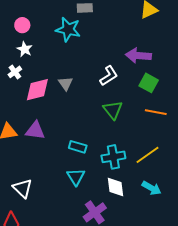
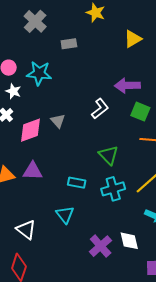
cyan star: (68, 30) -> (39, 73), moved
green triangle: (113, 110) -> (109, 155), moved
cyan triangle: (76, 177) -> (65, 215), moved
white diamond: (116, 187) -> (129, 241), moved

